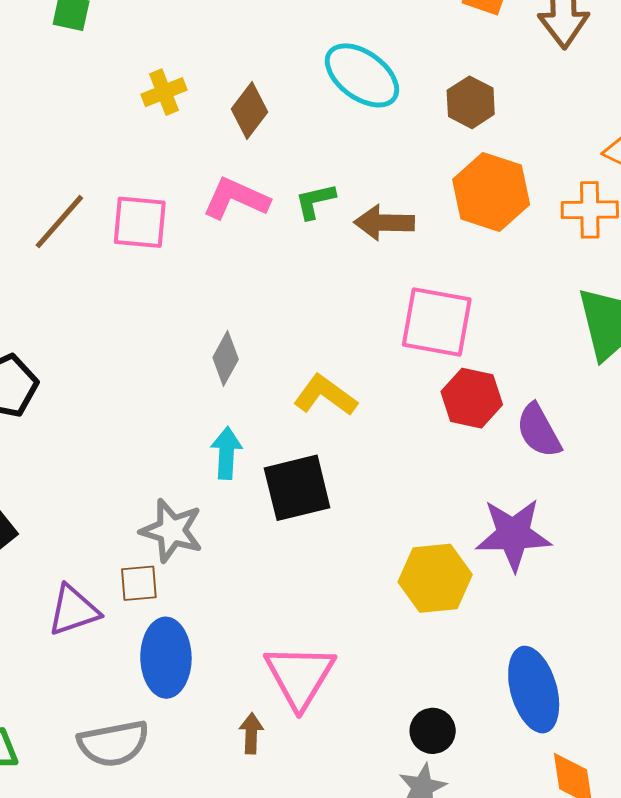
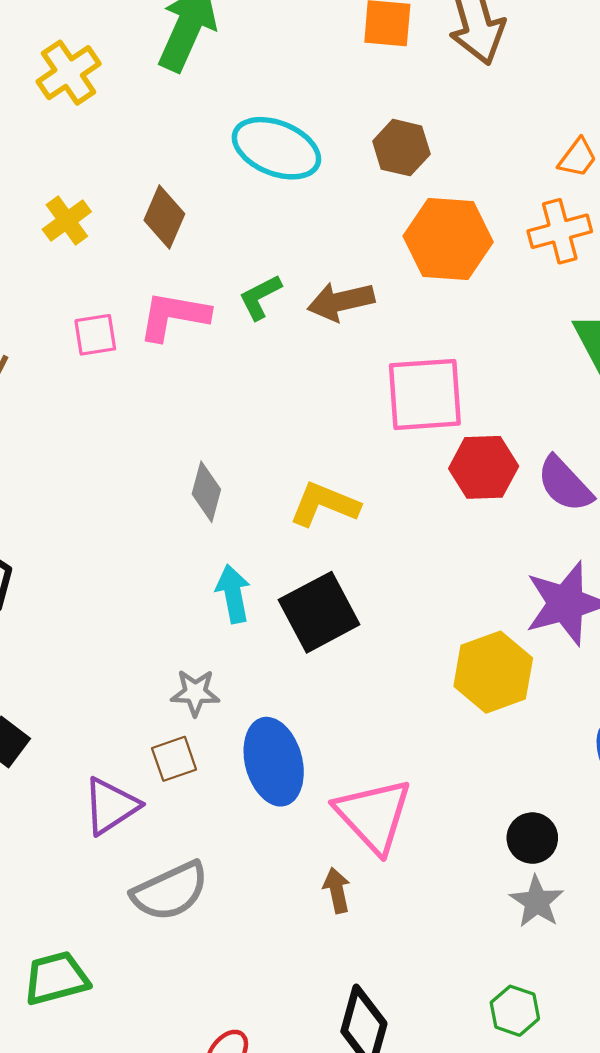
pink square: (140, 222) -> (95, 335), moved, size x0.7
gray star: (172, 531) -> (195, 693), size x0.7
blue ellipse: (166, 658) -> (274, 762), moved
gray semicircle: (113, 743) -> (170, 891), moved

